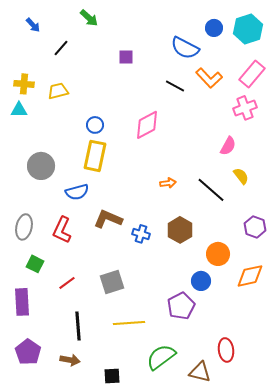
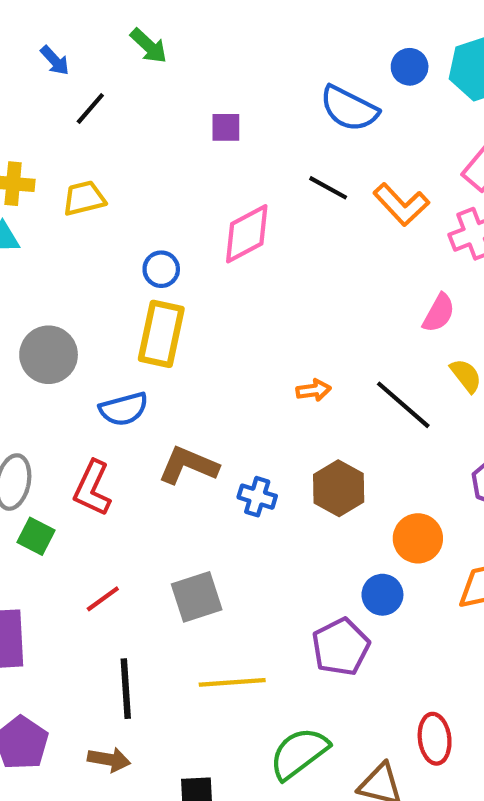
blue arrow: (33, 25) -> (55, 61), moved
orange L-shape: (209, 78) -> (401, 204), moved
pink diamond: (147, 125) -> (247, 234), moved
green square: (35, 264) -> (36, 536), moved

